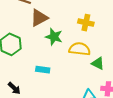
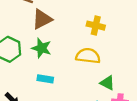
green star: (54, 37) -> (41, 48), moved
green triangle: (98, 63) -> (107, 83), moved

